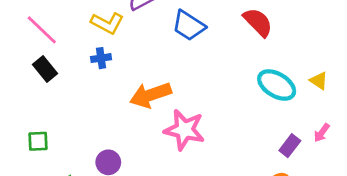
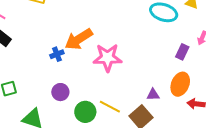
blue cross: (101, 58) -> (57, 54), moved

